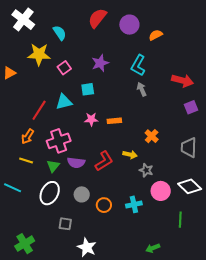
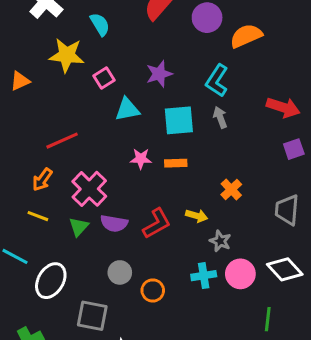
orange semicircle: (156, 35) -> (246, 36), size x1.5
cyan square: (88, 89) -> (179, 120), moved, size x1.5
cyan triangle: (64, 102) -> (127, 109), moved
red line: (39, 110) -> (62, 141), turned 30
pink cross: (59, 141) -> (89, 189), turned -30
white ellipse: (50, 193) -> (51, 281), moved
cyan cross: (134, 204) -> (204, 276), moved
gray square: (65, 224) -> (92, 316), size x1.5

